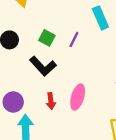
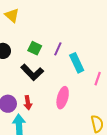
cyan rectangle: (100, 18) -> (77, 63), moved
red arrow: (51, 101) -> (28, 103), moved

